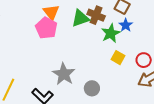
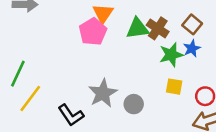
yellow square: (118, 58) -> (174, 87), turned -32
gray circle: (92, 88) -> (134, 104), moved

